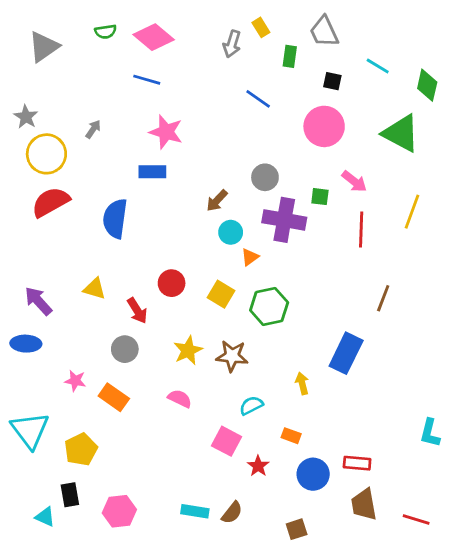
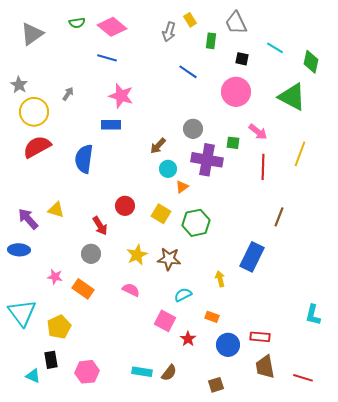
yellow triangle: (95, 289) -> (56, 210), moved

